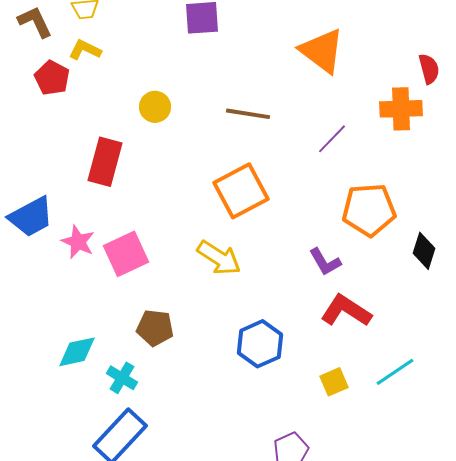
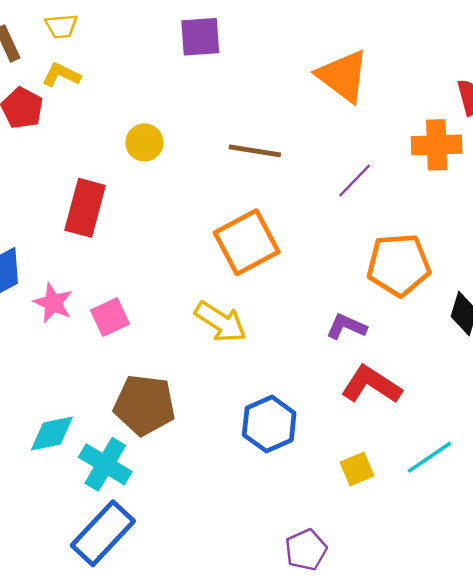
pink square: (126, 254) -> (110, 317), size x0.7
purple L-shape: (325, 262) -> (346, 327), turned 144
brown pentagon: (155, 328) -> (144, 405), size x1.4
cyan cross: (122, 378) -> (105, 464), size x1.4

